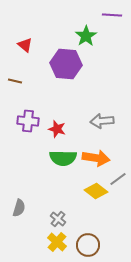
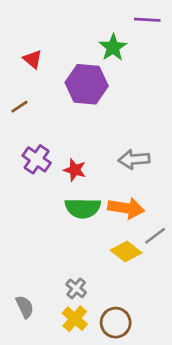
brown line: (15, 81) -> (20, 107), turned -48
purple cross: (28, 121) -> (37, 159), turned 30
gray semicircle: (19, 208) -> (25, 307), moved, turned -42

